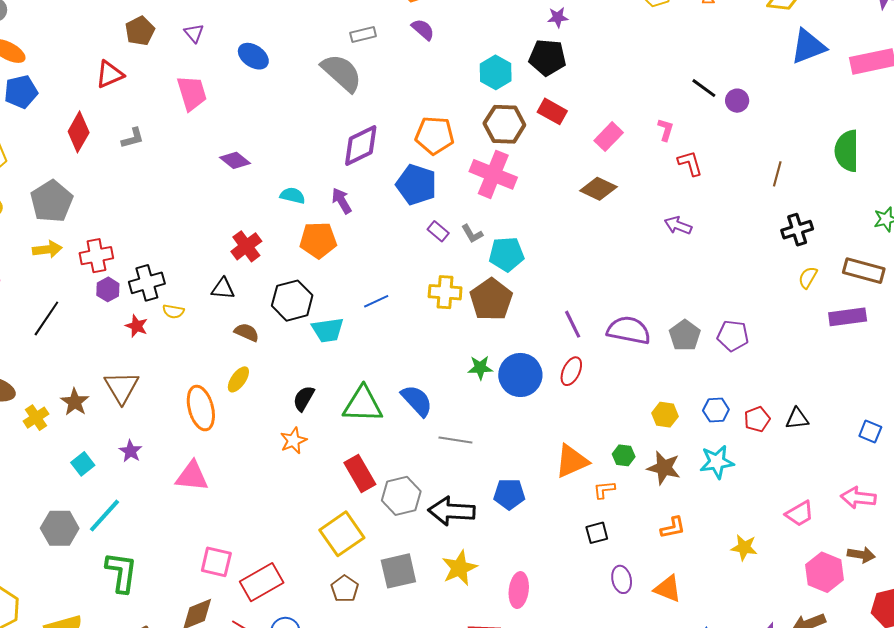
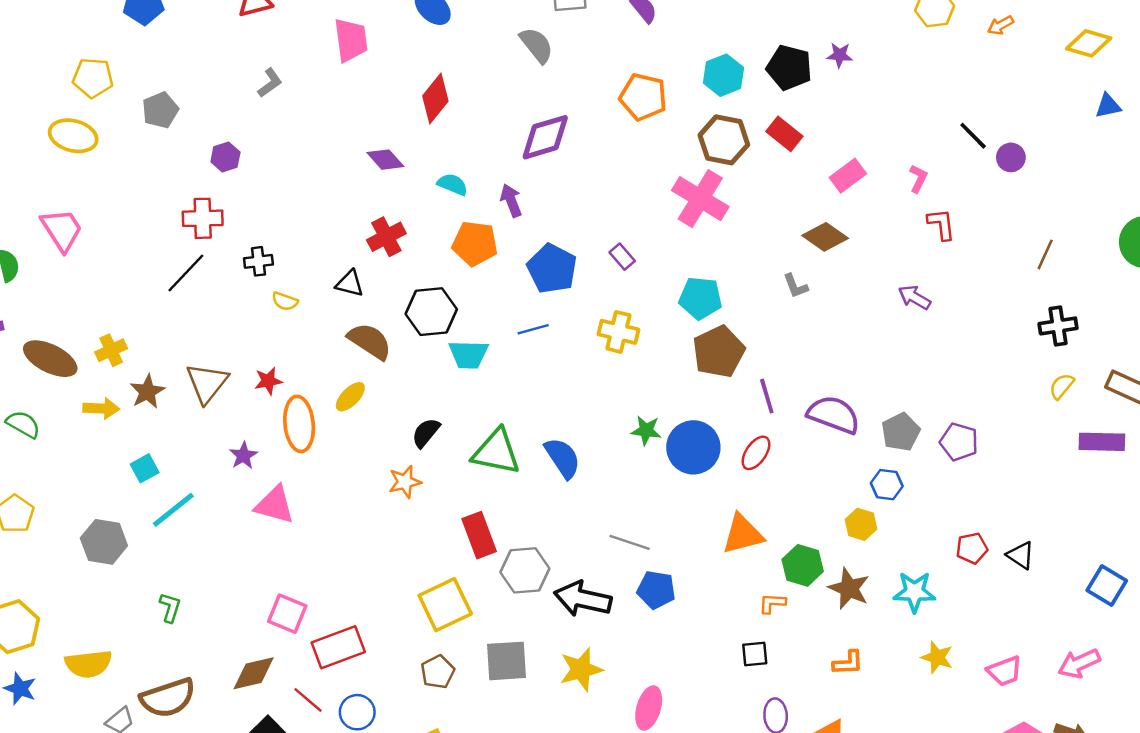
purple star: (558, 17) -> (840, 55), moved
blue triangle: (808, 46) -> (1108, 106), size x0.6
gray semicircle: (342, 73) -> (537, 45), size x0.7
red diamond: (79, 132) -> (435, 99), moved
orange pentagon: (435, 135) -> (643, 97), moved
gray L-shape: (133, 138) -> (270, 83), turned -30
purple diamond: (235, 160) -> (385, 160), moved
blue pentagon: (416, 185) -> (552, 269), moved
gray pentagon: (52, 201) -> (160, 110), moved, size x0.7
gray L-shape: (472, 234) -> (796, 286), moved
yellow arrow: (47, 249) -> (101, 408), moved
black cross: (147, 283) -> (258, 261), size x0.7
purple hexagon: (108, 289) -> (225, 157), moved
brown pentagon: (491, 299) -> (719, 352), moved
black line: (46, 318) -> (186, 273), moved
red star: (137, 326) -> (268, 381), moved, turned 30
brown semicircle: (247, 332) -> (370, 341), size x1.5
blue hexagon: (716, 410) -> (887, 485), moved
yellow cross: (36, 418) -> (111, 350), moved
black triangle: (797, 419) -> (1020, 555), turned 30
blue square: (870, 432) -> (1107, 585), size x1.4
gray line: (455, 440) -> (630, 542), moved
purple star: (131, 451) -> (243, 456), moved
green hexagon: (624, 455) -> (803, 565), size x1.5
orange triangle: (572, 461) -> (743, 534), moved
pink arrow: (858, 498) -> (1079, 663), turned -40
cyan line: (105, 516) -> (173, 510), moved
yellow star: (744, 548) -> (937, 657), moved
green L-shape: (121, 572) -> (170, 608), size x0.6

